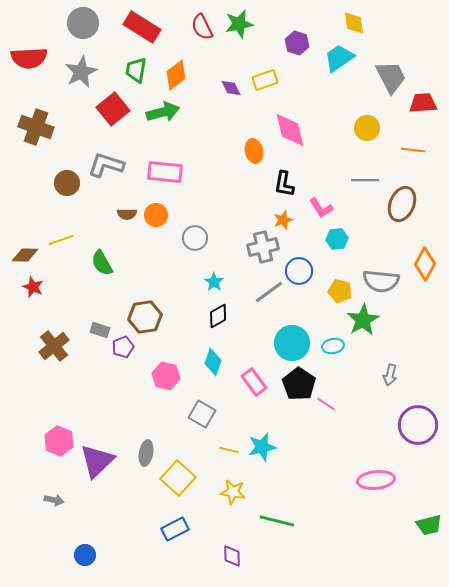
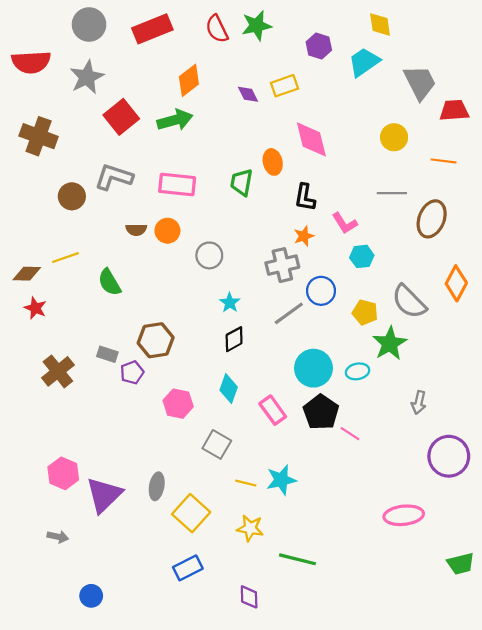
red rectangle: (142, 27) -> (152, 29), turned -54
green trapezoid: (136, 70) -> (242, 182), moved
gray semicircle: (381, 281) -> (409, 302), turned 39

